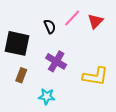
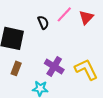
purple cross: (56, 61) -> (54, 66), moved
yellow L-shape: (95, 76) -> (86, 69), turned -125

